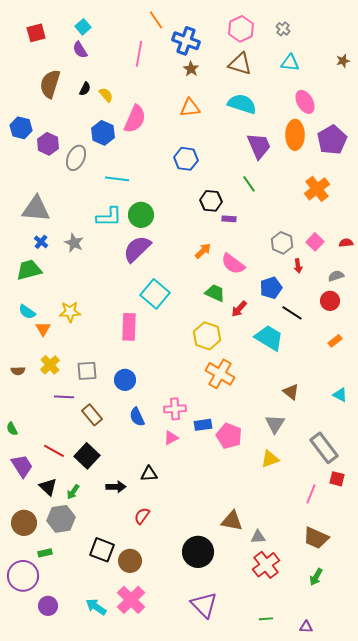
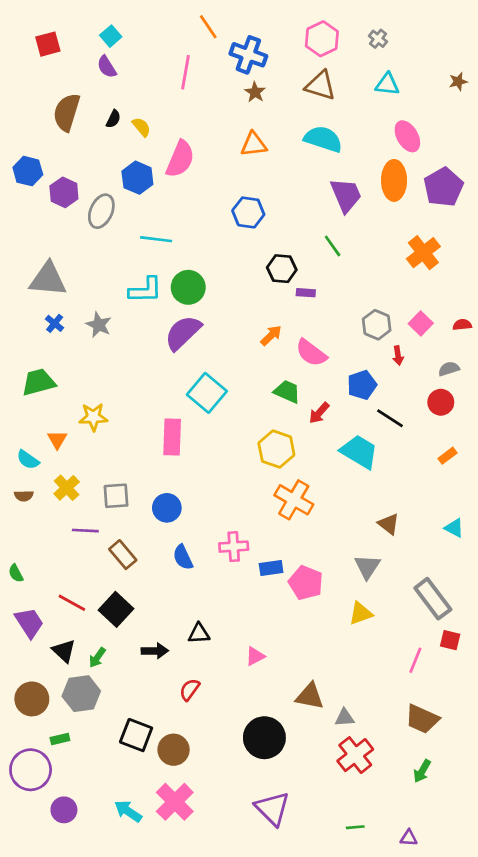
green trapezoid: (29, 270) -> (39, 382), moved
cyan semicircle: (27, 312) -> (28, 460), moved
pink triangle: (171, 438) -> (255, 656), moved

